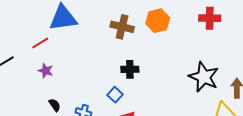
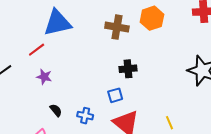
blue square: (115, 95) -> (115, 95), turned 35

